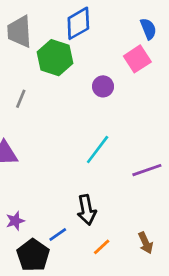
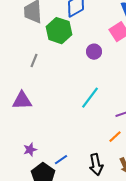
black arrow: (87, 210) -> (96, 165), moved
orange line: (102, 247) -> (115, 137), moved

